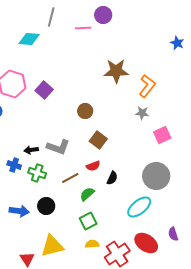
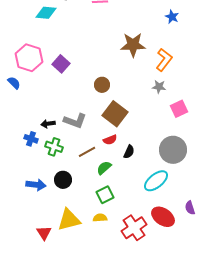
blue star: (177, 43) -> (172, 17), moved
brown square: (98, 140) -> (115, 114), size x1.4
yellow semicircle: (92, 244) -> (100, 218), moved

